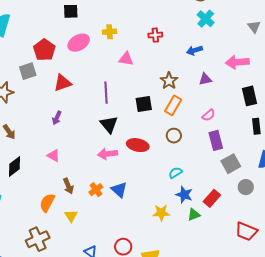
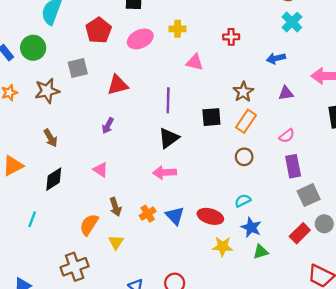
red pentagon: (44, 50) -> (98, 30), moved
black triangle: (109, 124) -> (169, 138), turned 30
red ellipse: (138, 145) -> (210, 216), moved
red rectangle: (212, 198) -> (300, 233), moved

